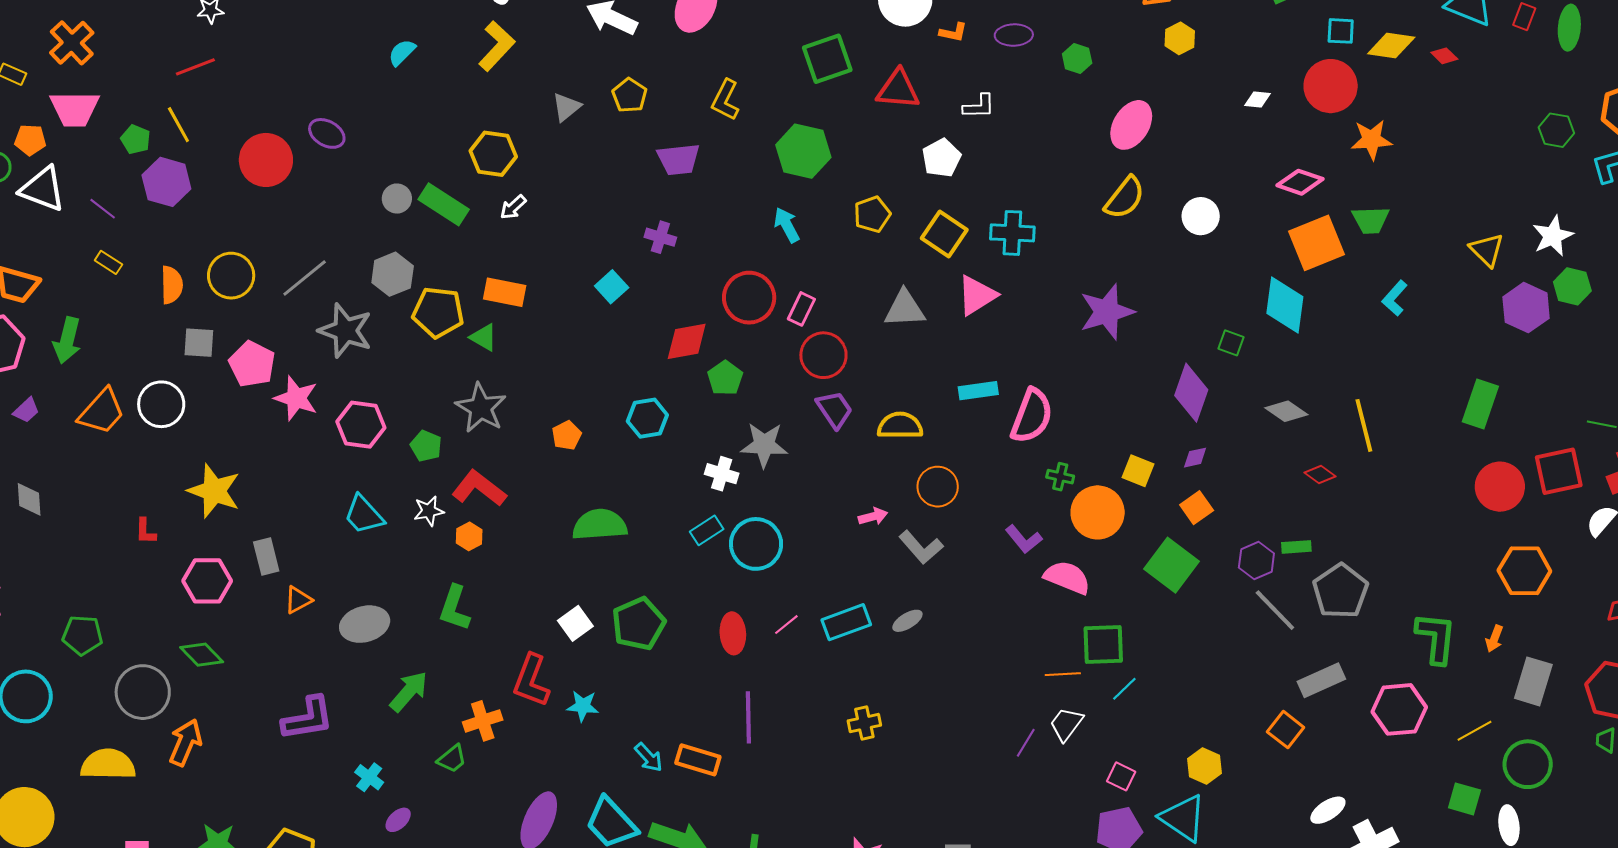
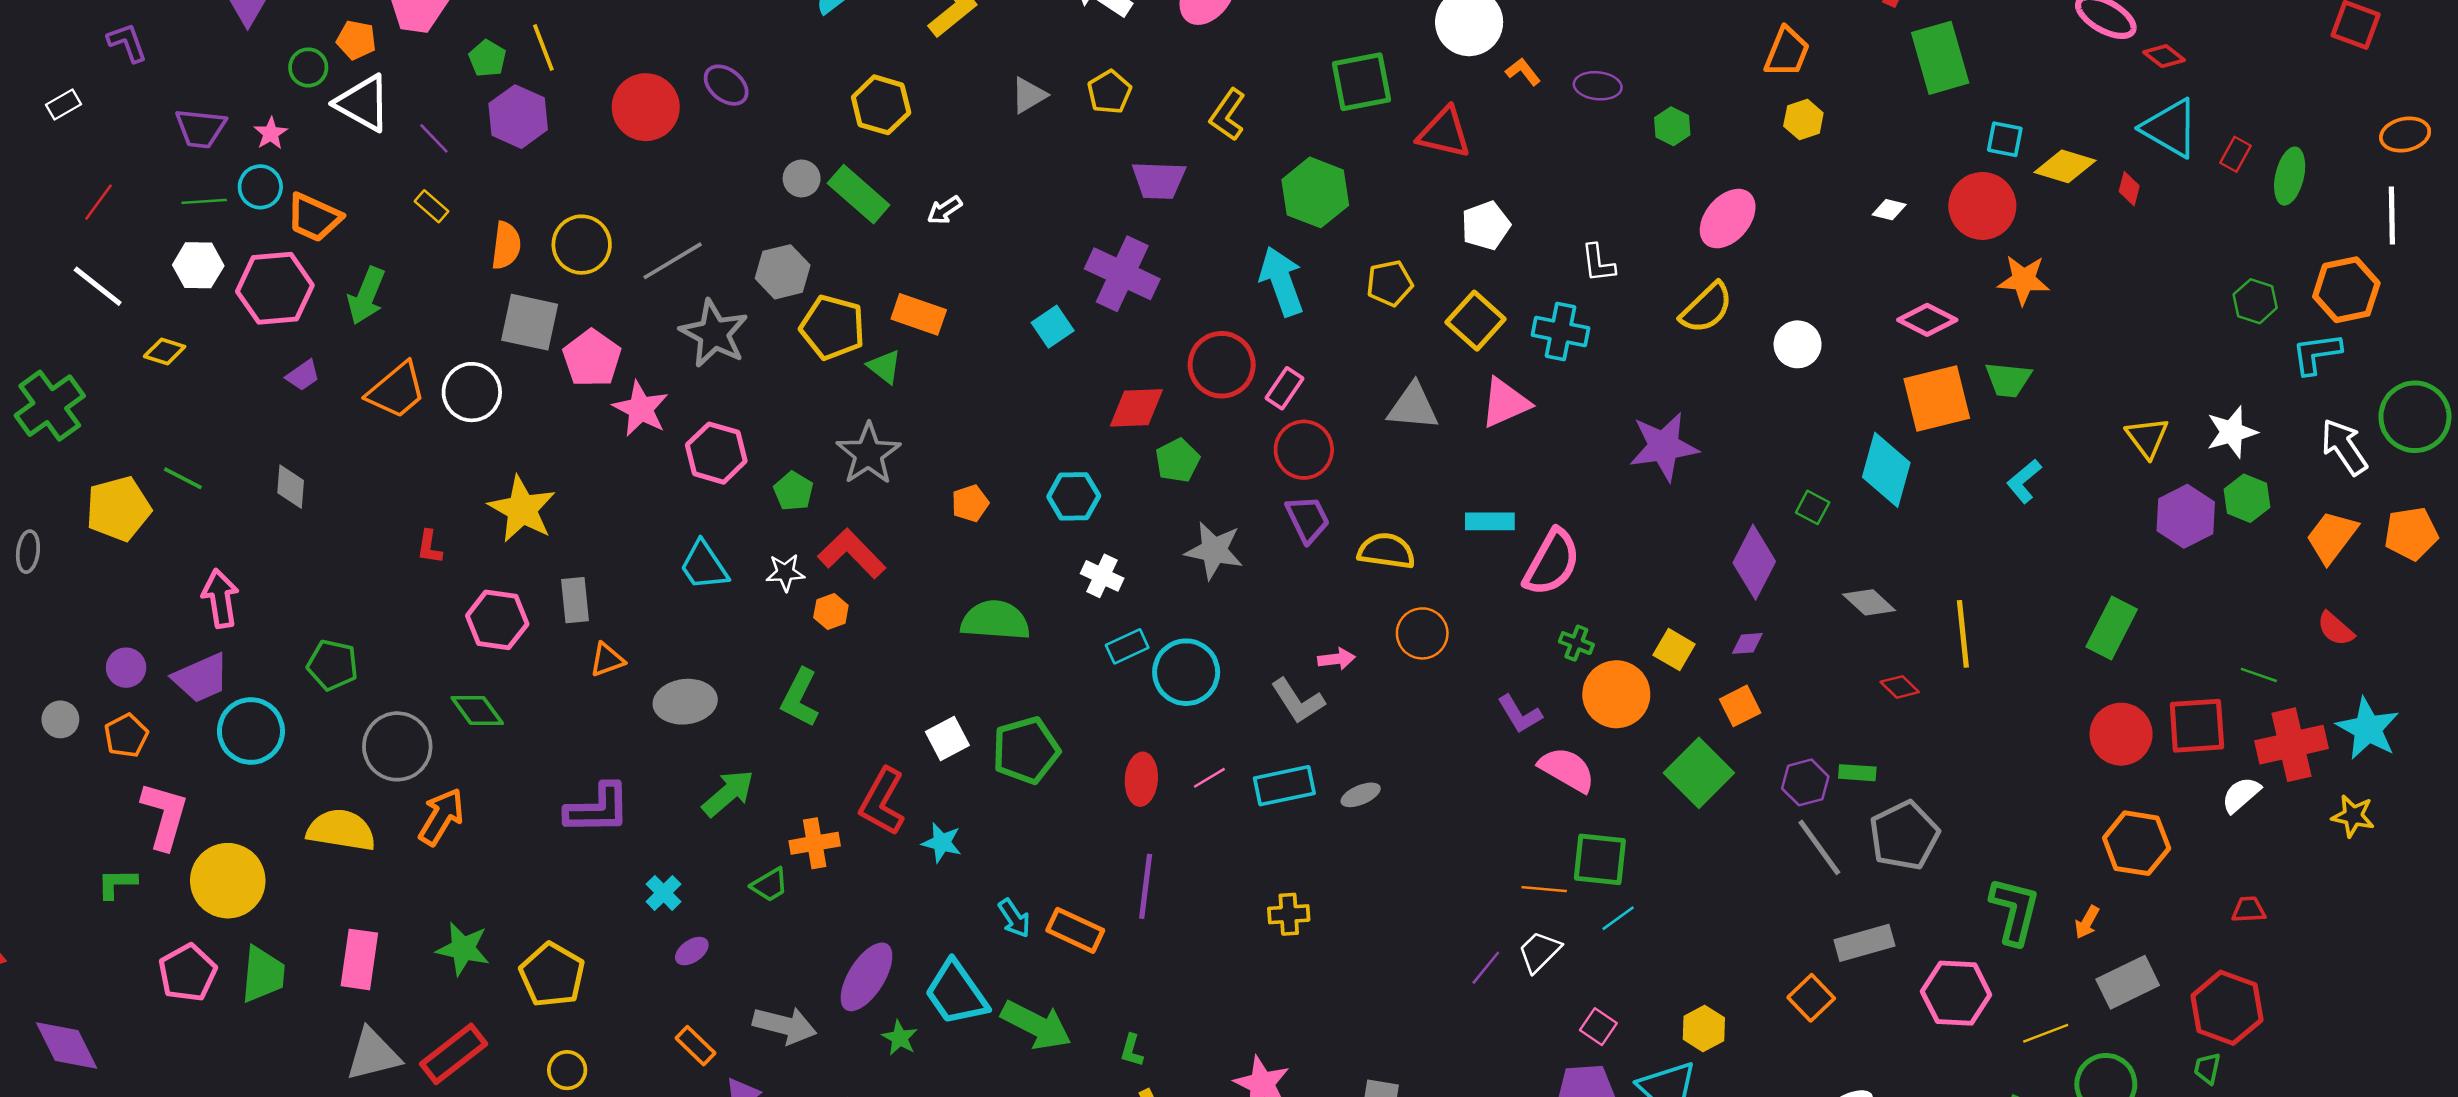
orange L-shape: (953, 32) -> (1523, 72), turned -148
red diamond: (1444, 56) -> (2129, 189), turned 52
white L-shape: (979, 106) -> (1598, 263), moved, turned 76
yellow hexagon: (493, 154) -> (881, 105), moved
cyan arrow: (787, 225) -> (1281, 281), size x1.5
purple cross: (660, 237) -> (1122, 274), size x1.8
gray square: (199, 343) -> (530, 322), size x1.4
white cross: (722, 474) -> (1102, 576), moved
gray L-shape: (921, 547) -> (1298, 701), moved
gray rectangle: (1533, 681) -> (2128, 982), turned 39

